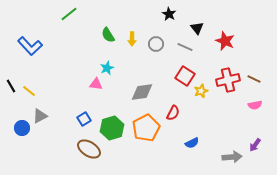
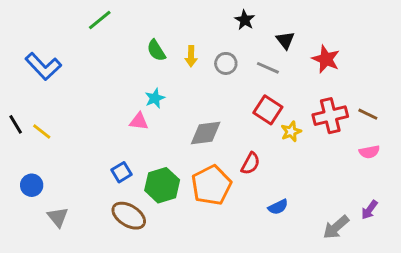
gray triangle: (40, 116) -> (58, 217), moved, turned -42
gray arrow: (232, 157) -> (336, 227), turned 144

